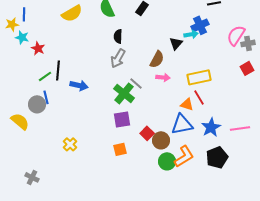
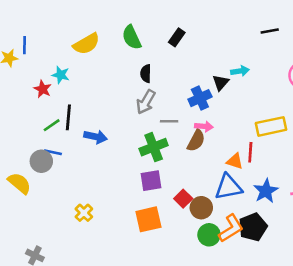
blue cross: (200, 25) -> (200, 98), moved
cyan star: (22, 37) -> (61, 75), moved
brown semicircle: (157, 59) -> (196, 141), moved
yellow rectangle: (199, 77) -> (271, 126), moved
gray line: (136, 83) -> (169, 121), moved, turned -40
green cross: (124, 93) -> (154, 147), turned 30
blue line: (46, 97) -> (53, 152), turned -64
red line: (199, 97) -> (250, 152), turned 35
orange square: (120, 149) -> (148, 219), size x1.5
black pentagon: (217, 157) -> (253, 227), moved

